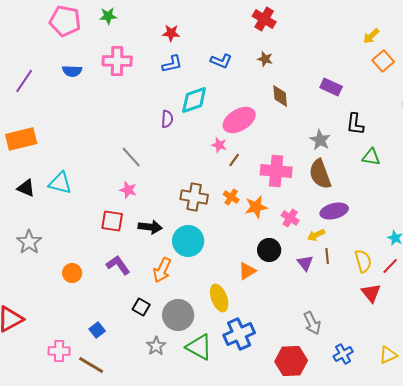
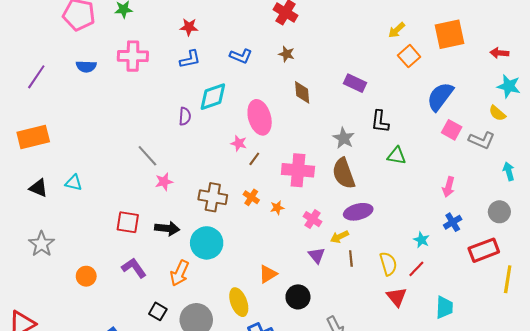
pink ellipse: (239, 120) -> (260, 117), turned -76
cyan triangle: (60, 183) -> (74, 183), size x0.7
pink star: (128, 190) -> (164, 182), moved, turned -30
orange star: (256, 207) -> (277, 208), size x0.6
black circle: (269, 250) -> (298, 297), moved
purple triangle: (305, 263) -> (317, 255), moved

